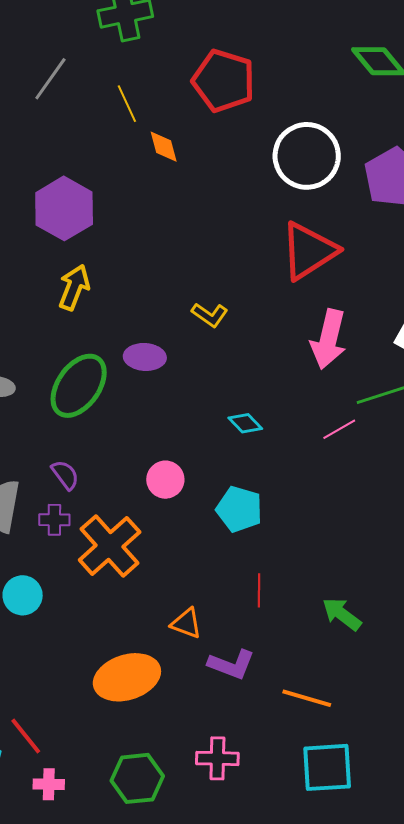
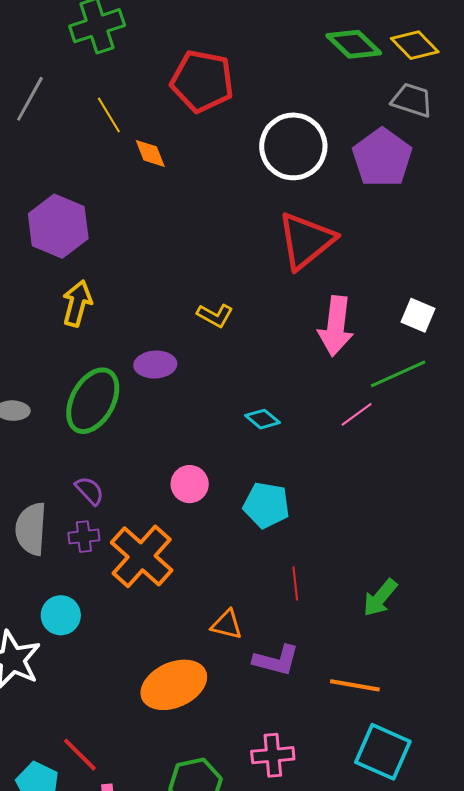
green arrow: (342, 614) -> (380, 598), turned -81
cyan square: (327, 767) -> (383, 752), turned 34

